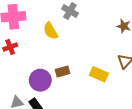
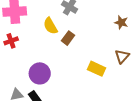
brown rectangle: (62, 72) -> (68, 38), moved, turned -40

